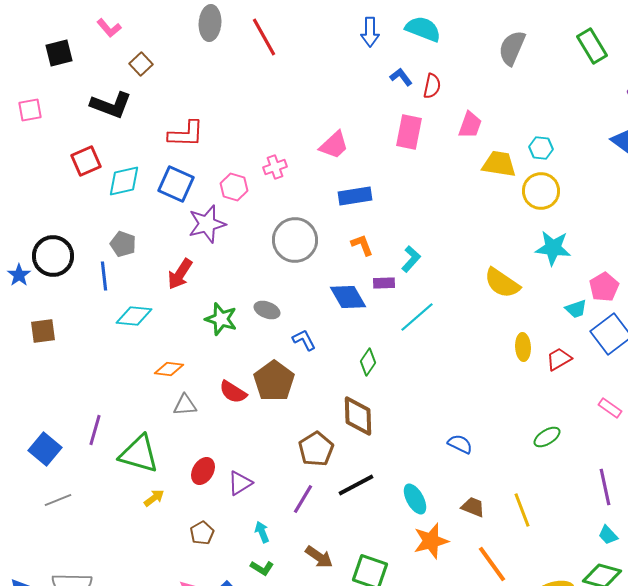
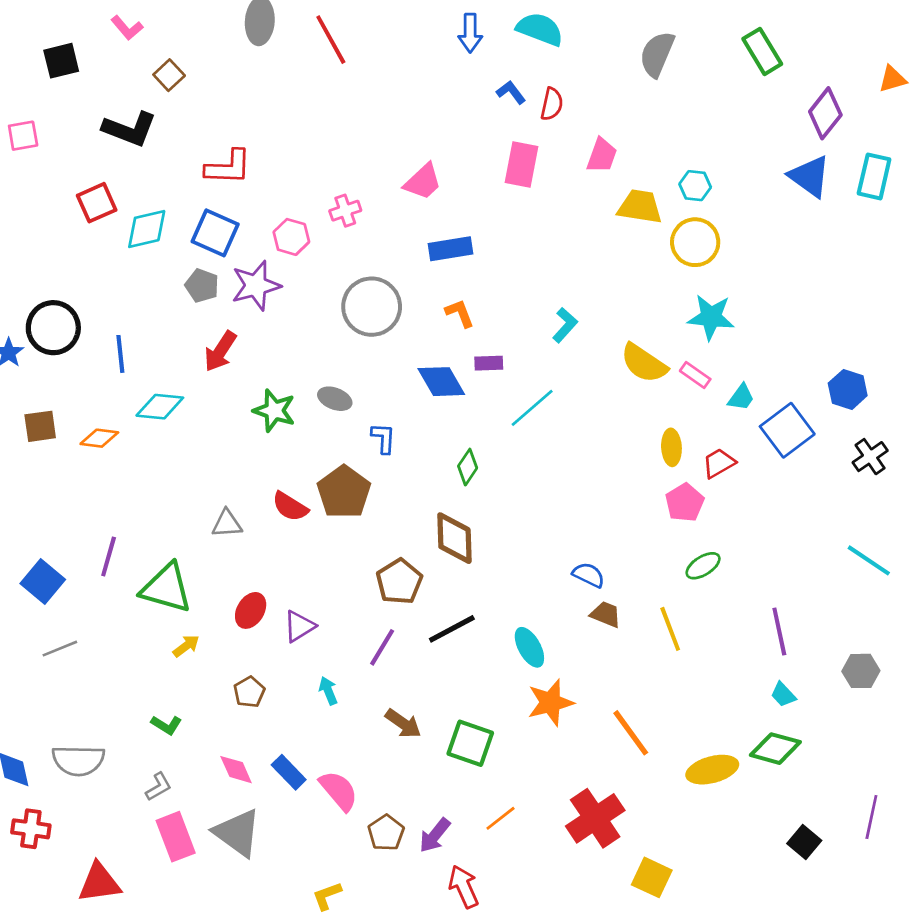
gray pentagon: (123, 244) -> (202, 286), moved
cyan L-shape: (411, 259) -> (565, 325), moved
pink pentagon: (604, 287) -> (685, 503), moved
cyan trapezoid: (576, 309) -> (741, 397), turned -35
blue L-shape: (304, 340) -> (383, 438), turned 30
orange diamond: (169, 369) -> (99, 438), moved
pink rectangle: (610, 408) -> (695, 375), moved
brown trapezoid: (473, 507) -> (606, 614), moved
yellow line: (522, 510) -> (670, 629), moved
green L-shape: (262, 568) -> (166, 725), moved

